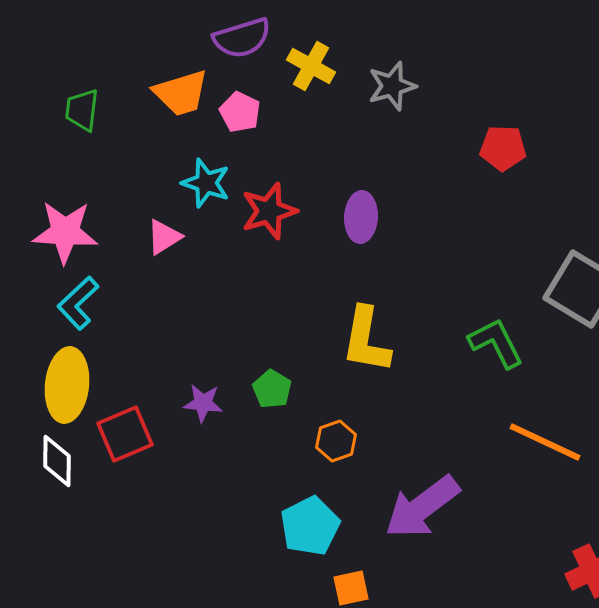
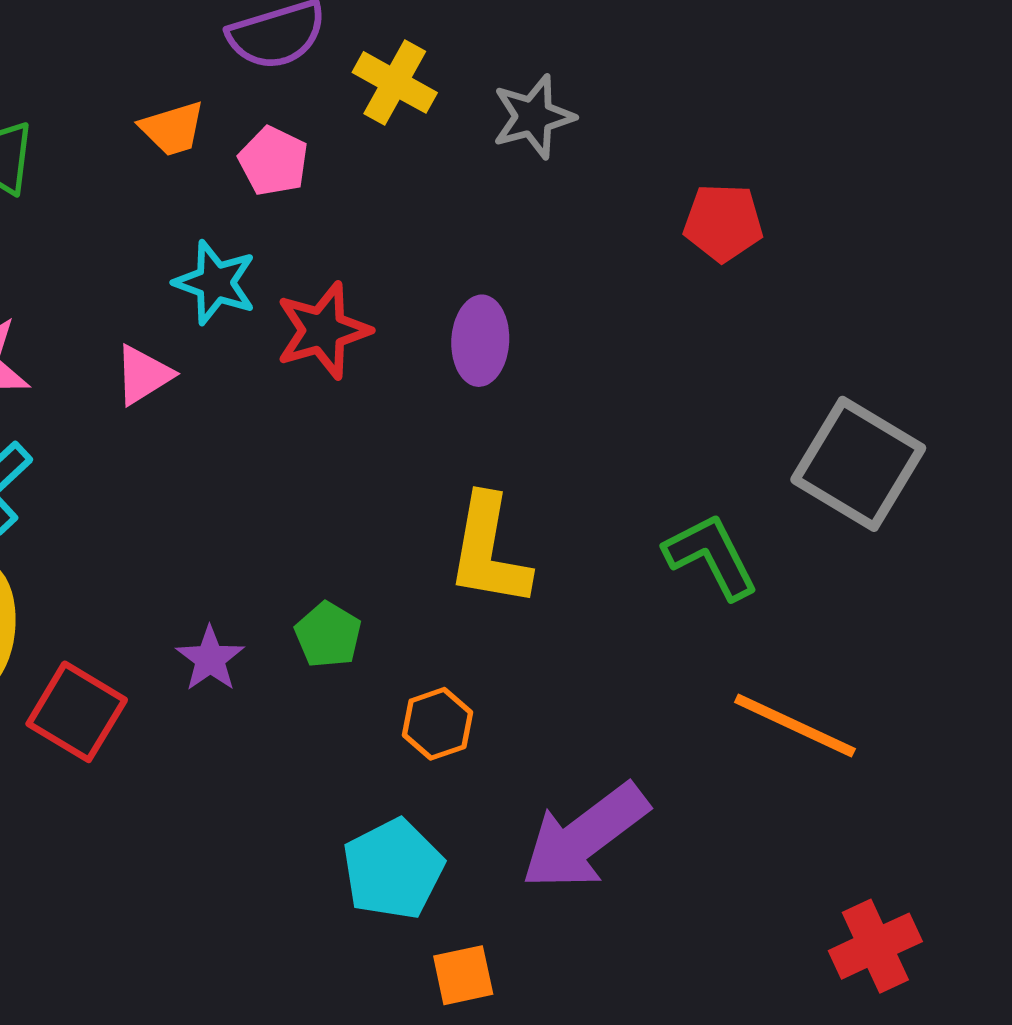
orange trapezoid: (181, 93) -> (172, 129), size x0.7
purple star: (203, 403) -> (210, 659), turned 30
red square: (125, 434) -> (77, 712), turned -36

